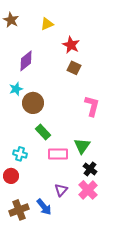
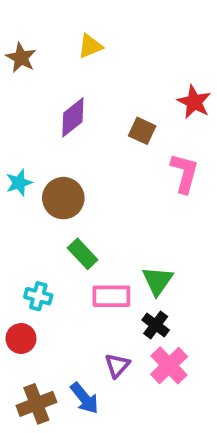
brown star: (11, 20) -> (21, 58), moved
red star: (71, 45) -> (194, 102), moved
purple diamond: (26, 61) -> (73, 117), moved
cyan star: (16, 89) -> (19, 183), moved
pink L-shape: (92, 106) -> (184, 173), moved
black cross: (90, 169) -> (156, 325), moved

